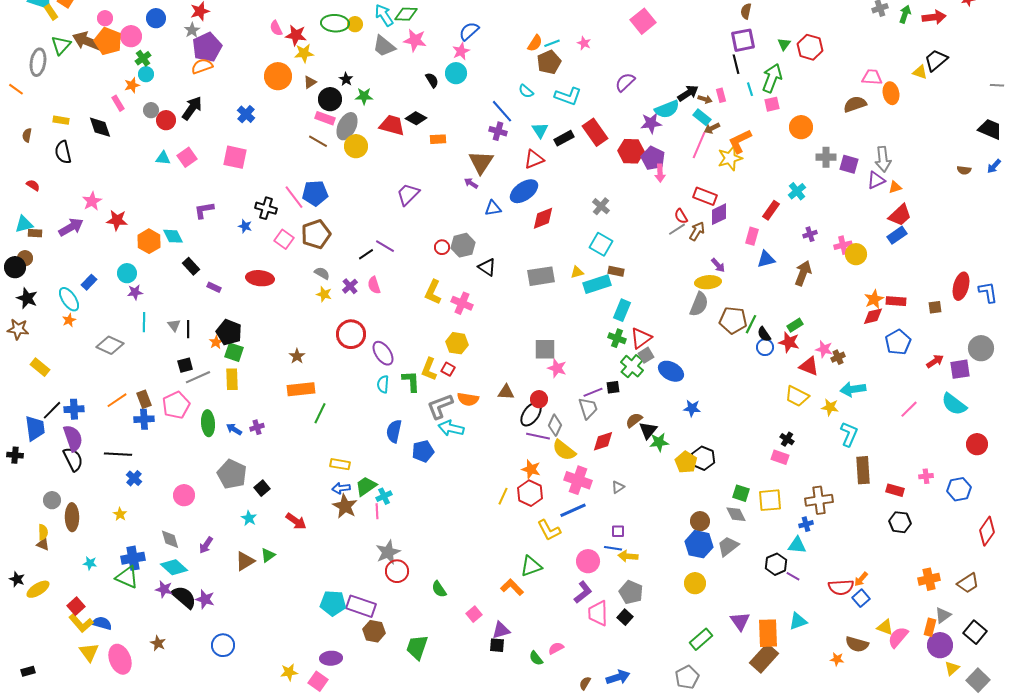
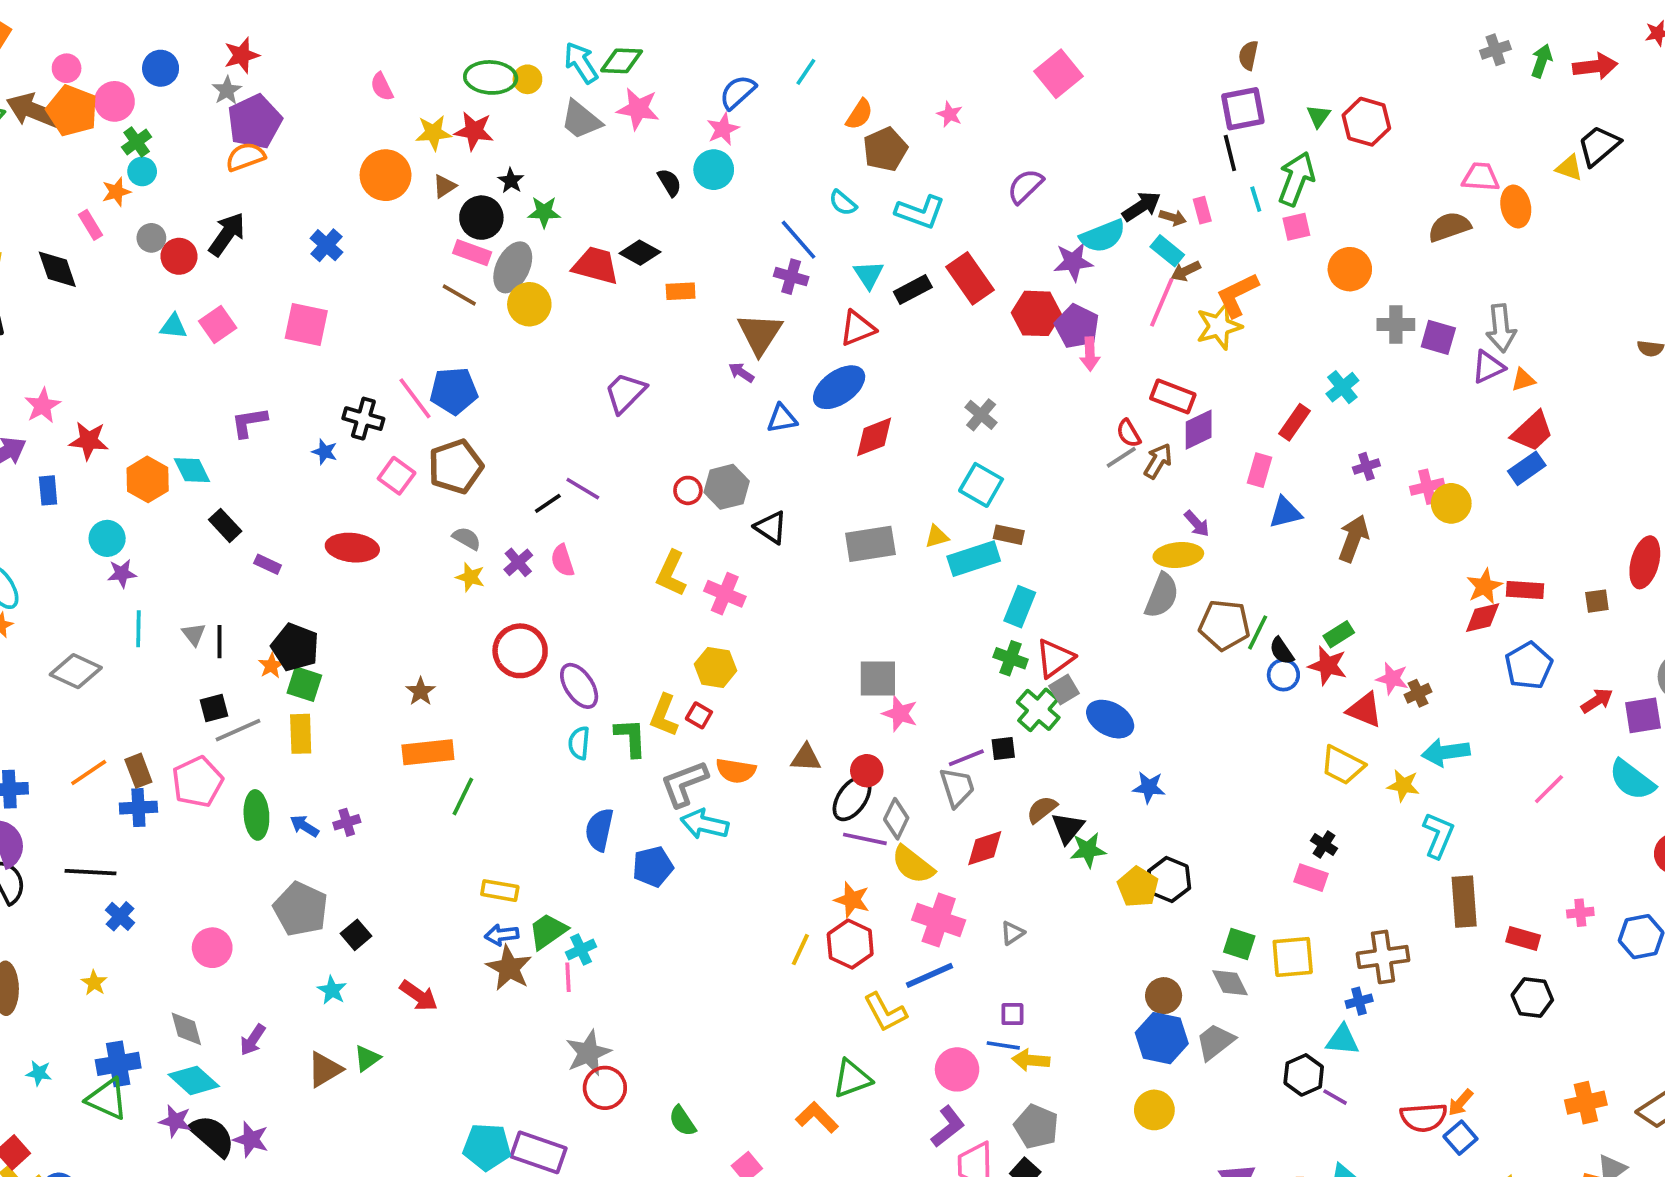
red star: (296, 35) -> (474, 131), moved
cyan line: (552, 43) -> (806, 72), moved, turned -35
blue rectangle: (89, 282) -> (48, 490), moved, turned -49

